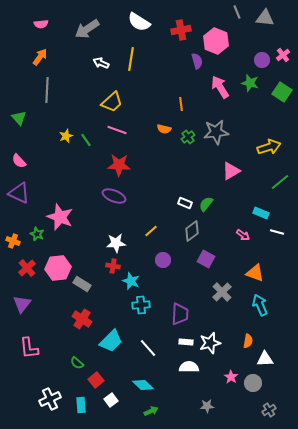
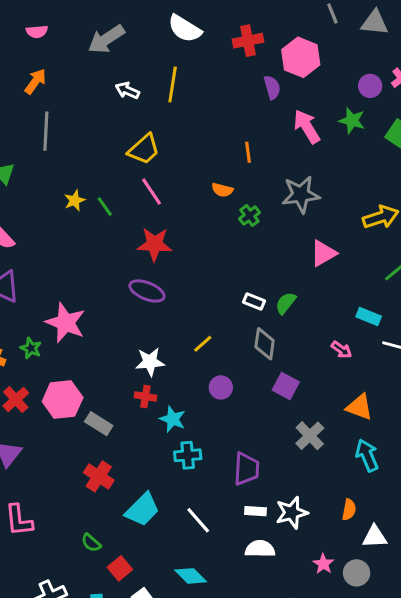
pink line: (117, 130) -> (151, 191), turned 36
green cross: (188, 137) -> (249, 216), moved
gray diamond: (192, 231) -> (265, 344), turned -45

